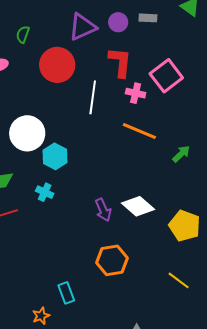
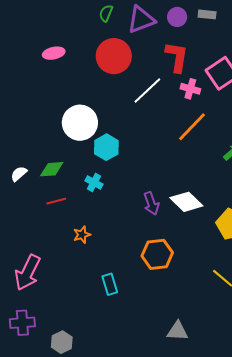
green semicircle: (23, 34) -> (106, 13), moved
white line: (93, 97) -> (147, 91), turned 36
orange line: (139, 131) -> (192, 127), turned -72
orange star: (41, 316) -> (82, 235), moved

